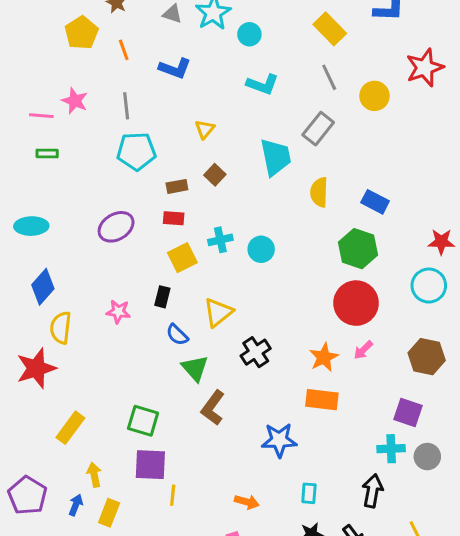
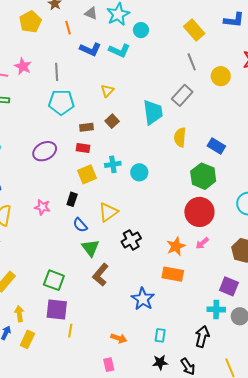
orange line: (124, 50) -> (68, 28), moved
cyan L-shape: (263, 84) -> (119, 50), moved
blue star: (279, 440) -> (143, 299), turned 30

